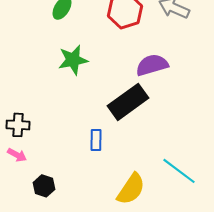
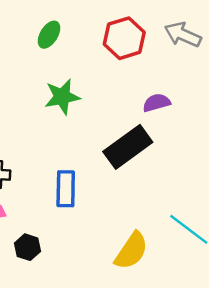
purple semicircle: (152, 65) -> (156, 103), size x0.7
blue rectangle: (96, 140) -> (66, 189), moved, size x1.4

